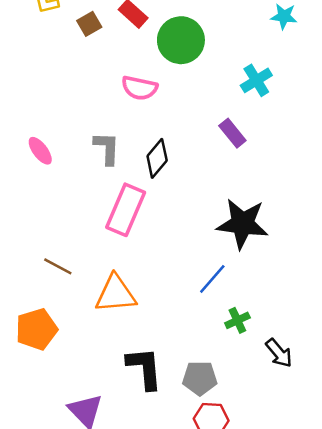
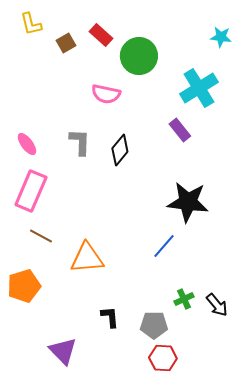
cyan cross: (256, 80) -> (199, 88), size x1.5
pink rectangle: (126, 210) -> (31, 191), moved
green cross: (237, 320) -> (184, 299), moved
black L-shape: (144, 368) -> (110, 317), size x0.6

